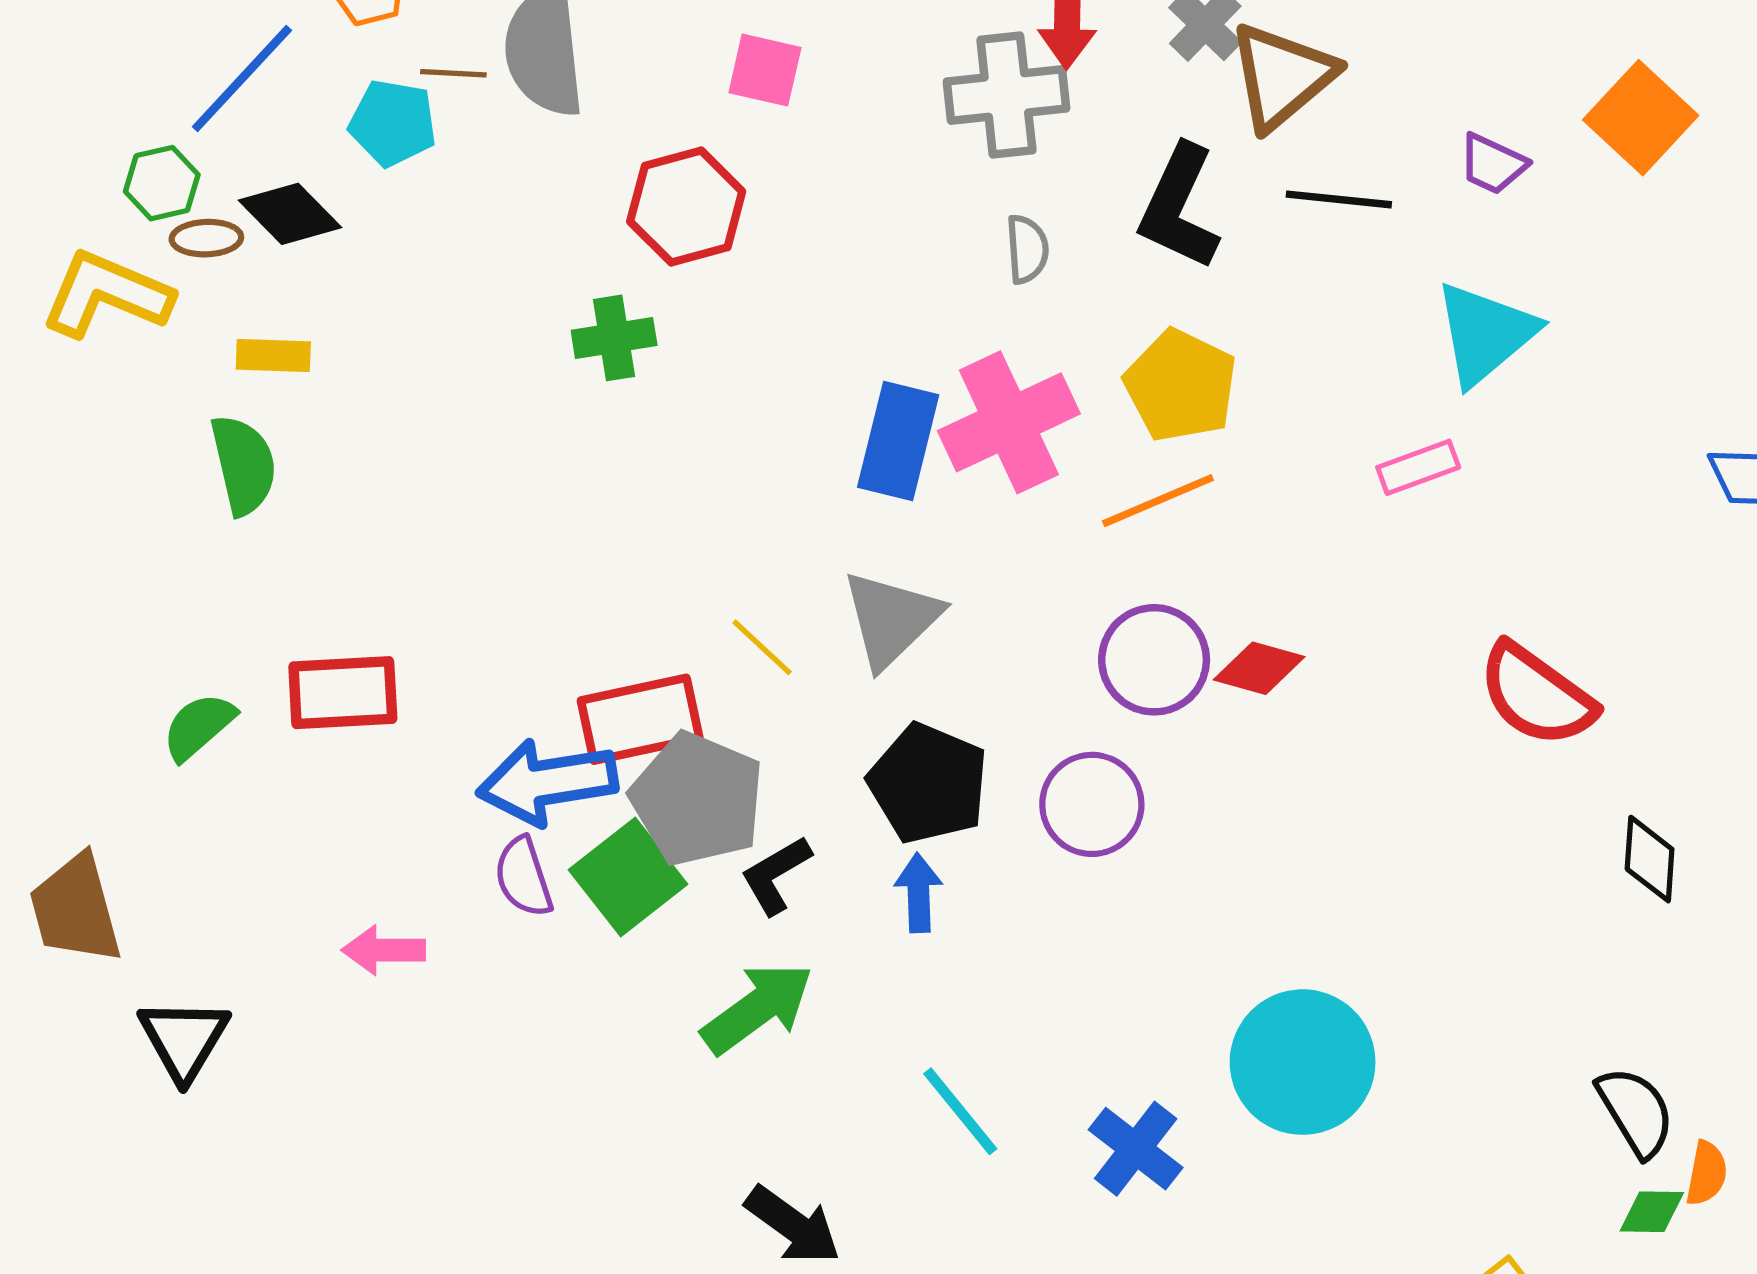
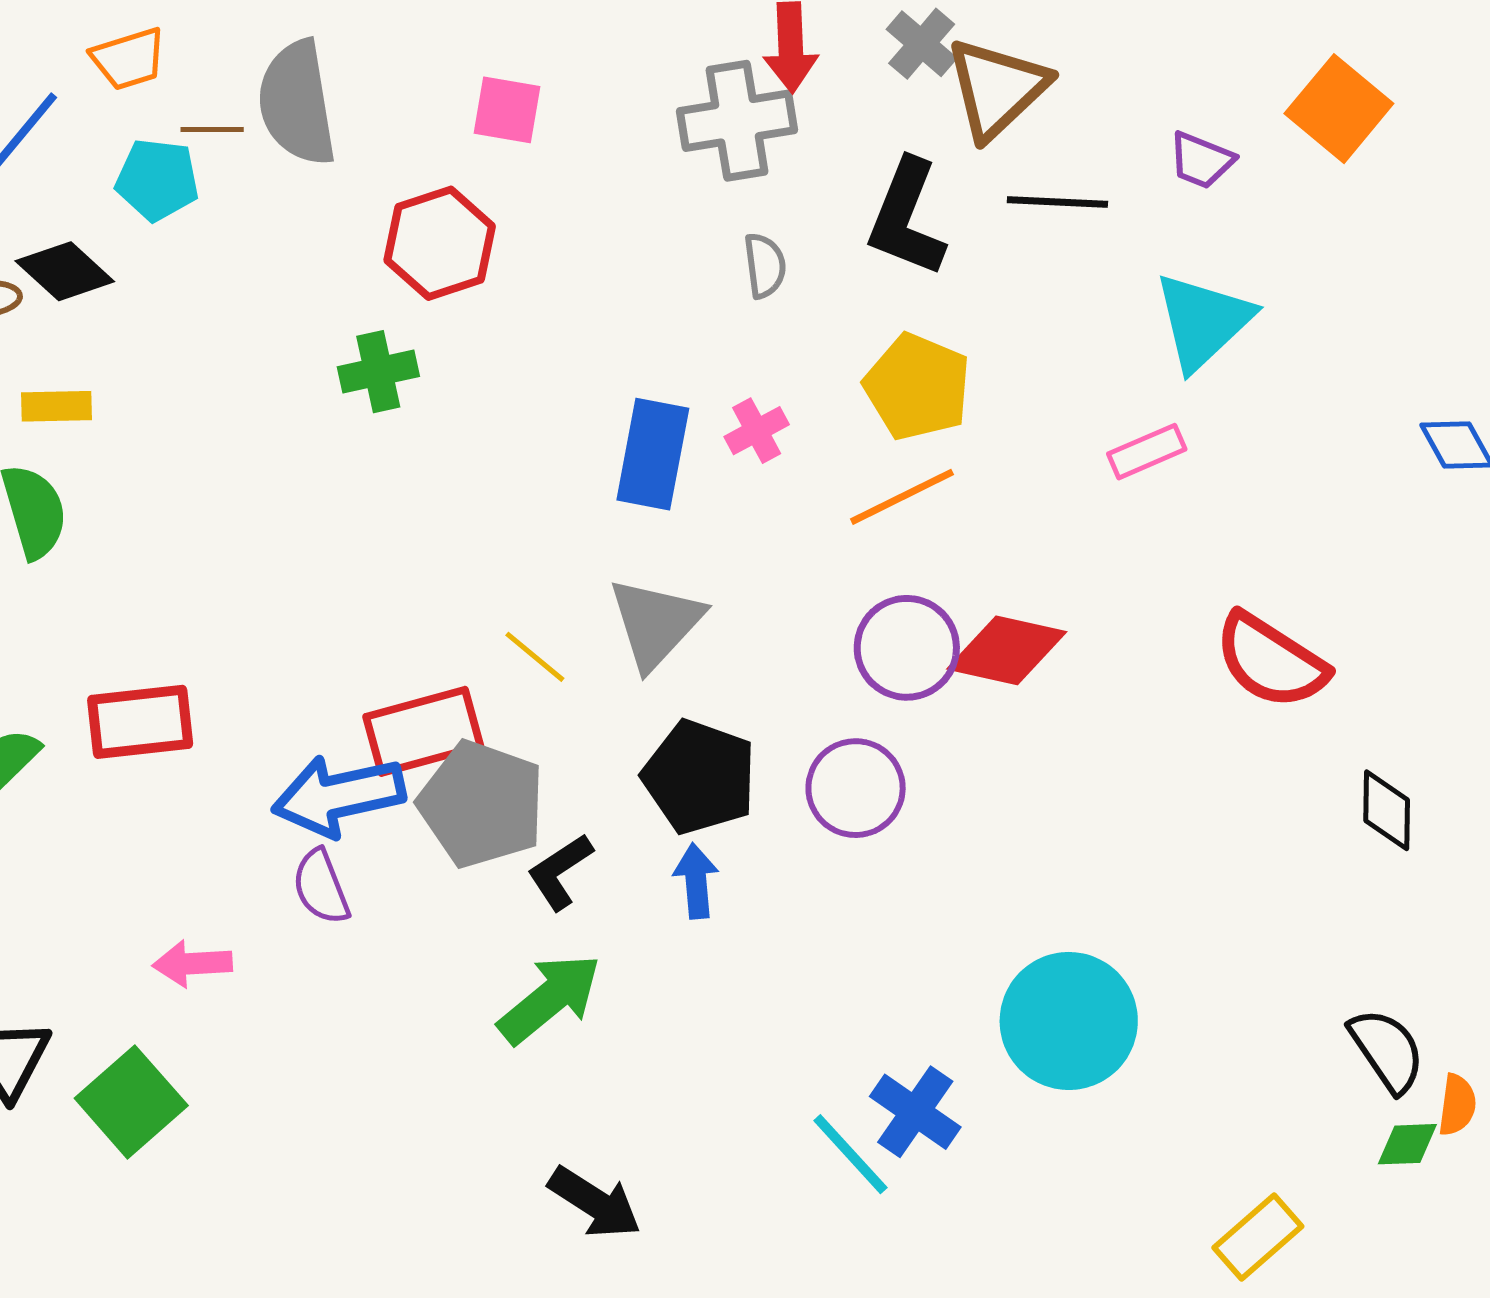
pink cross: (1009, 422) -> (757, 431), size x0.5
red diamond: (1259, 668) -> (1007, 650), size x1.4
green square: (628, 877) -> (131, 1102), moved
cyan line: (960, 1111) -> (850, 1154), moved

